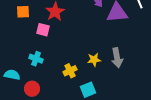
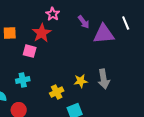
cyan cross: (36, 59) -> (23, 80), turned -32

